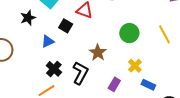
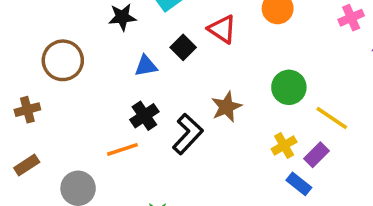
yellow line: (165, 34) -> (332, 118), moved, turned -42
purple rectangle: (114, 84) -> (316, 155), moved

